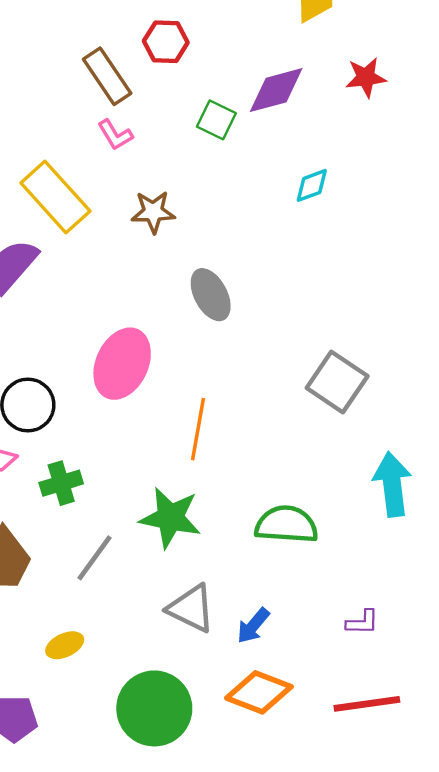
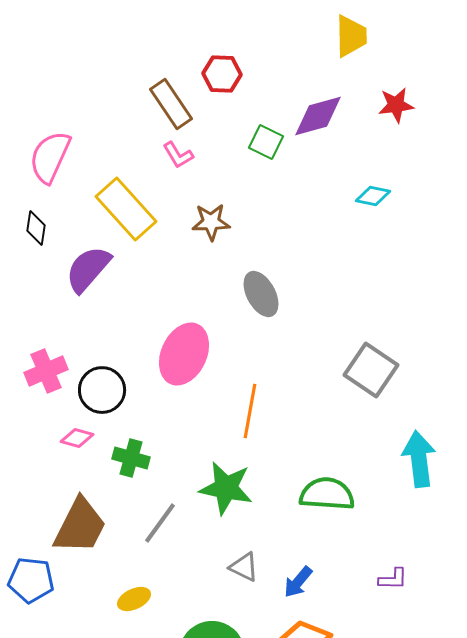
cyan diamond: (312, 185) -> (373, 196), moved, turned 32
green cross: (61, 483) -> (131, 458), turned 33
gray triangle: (191, 608) -> (244, 567), size x0.7

